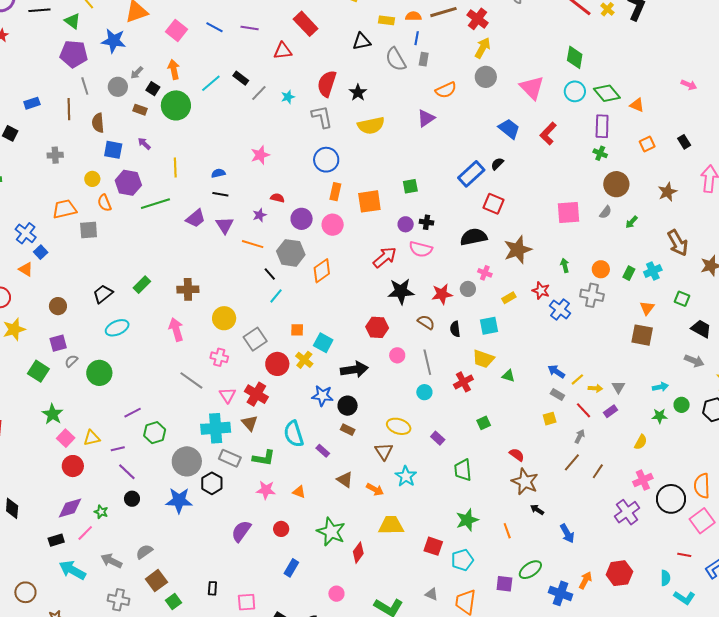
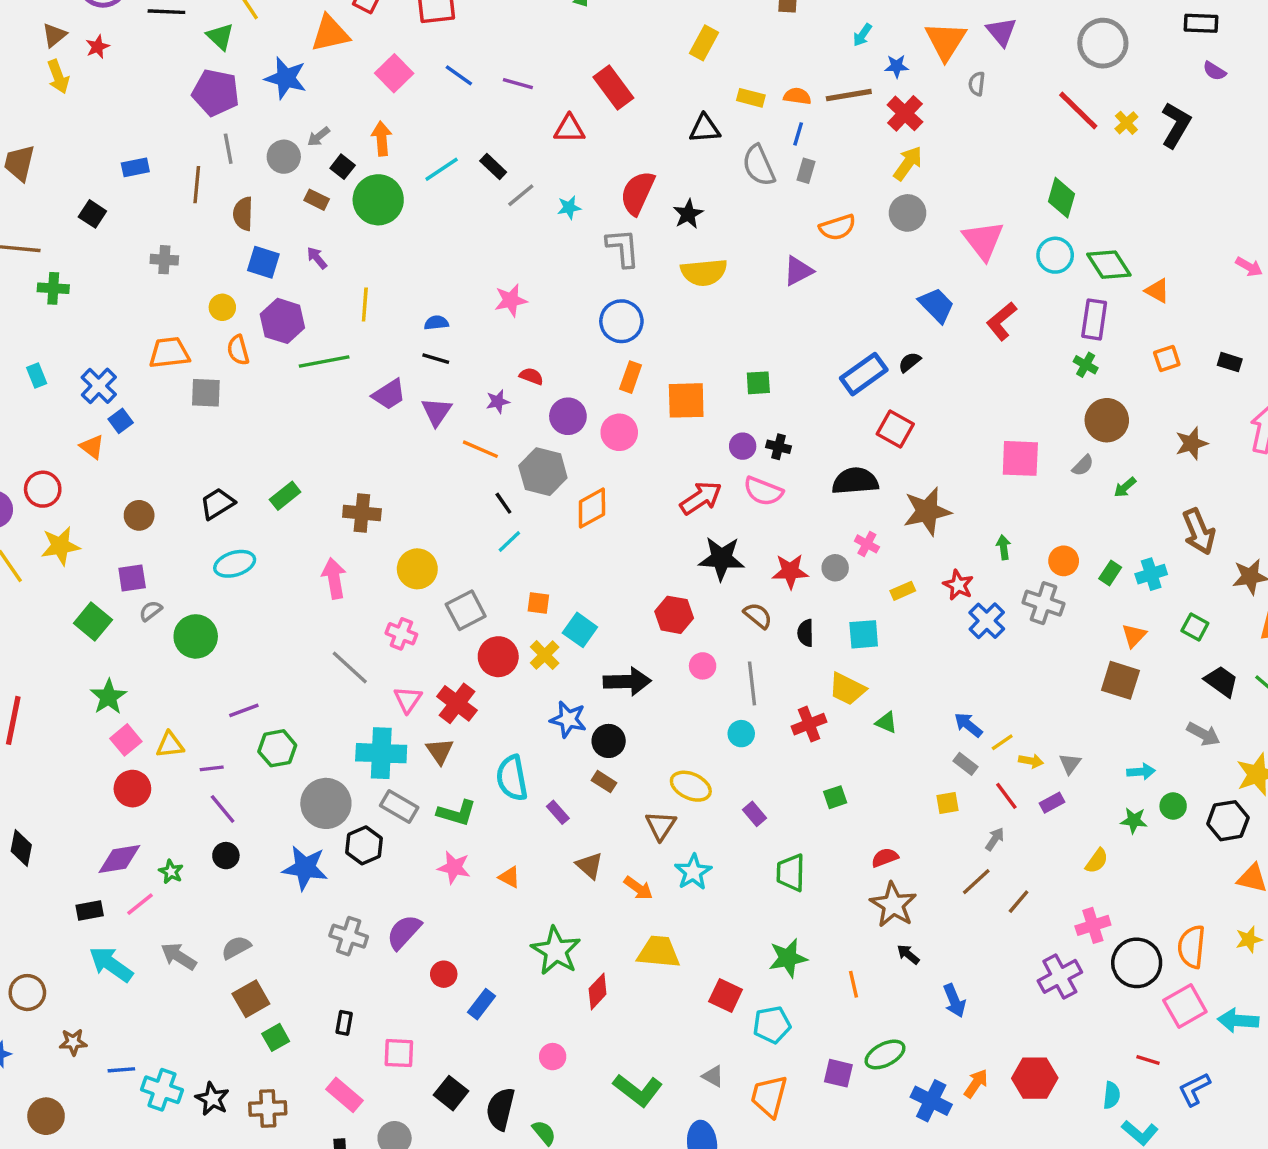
black rectangle: (684, 142) -> (1230, 362), turned -48
red semicircle: (517, 455) -> (885, 858), turned -63
red circle: (281, 529) -> (444, 974), moved
gray cross: (119, 600) -> (349, 936), moved

